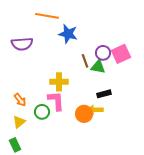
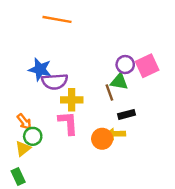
blue star: (68, 34) -> (40, 69), moved
purple semicircle: (22, 44) -> (55, 82), moved
brown line: (85, 61) -> (109, 93), moved
green circle: (42, 112) -> (33, 136), moved

